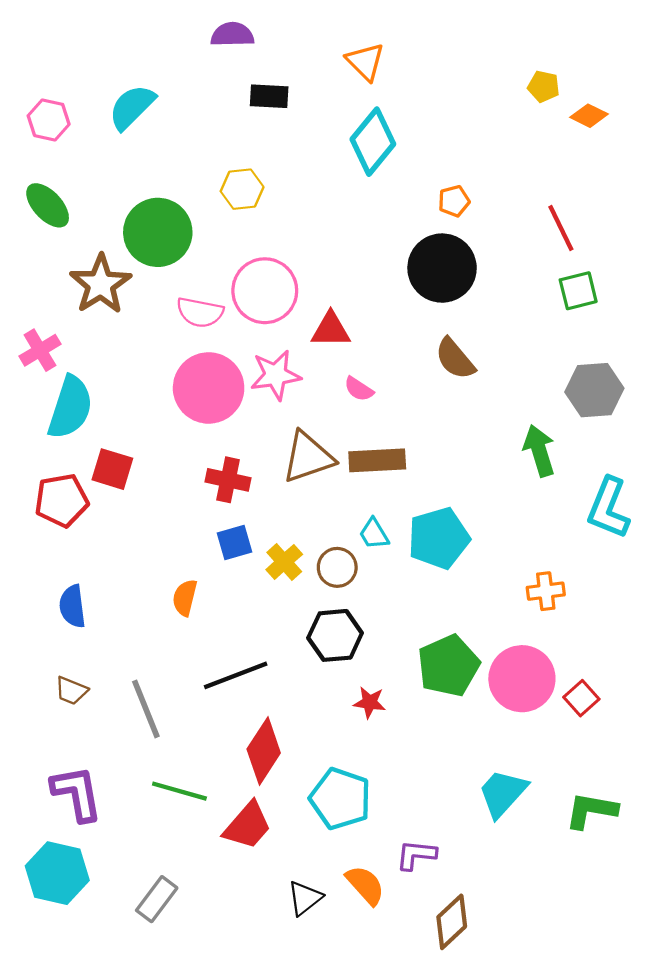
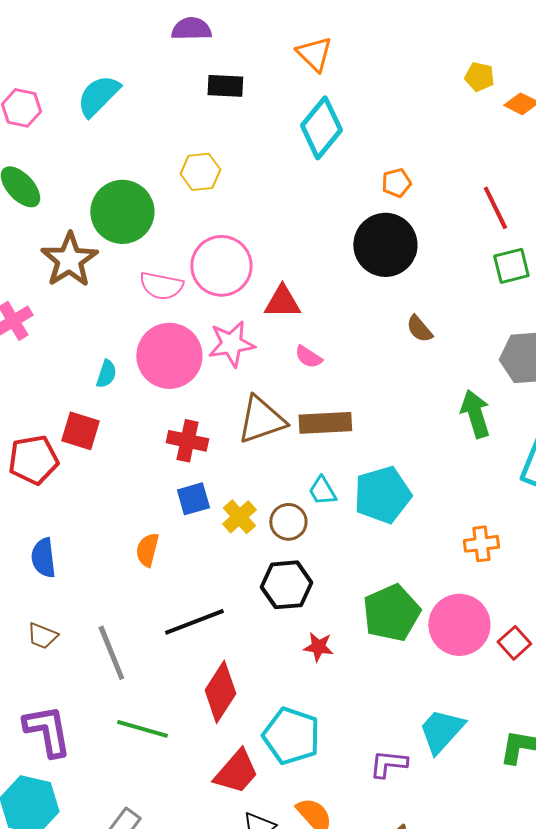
brown semicircle: (455, 359) -> (419, 329), moved, size x0.7
cyan semicircle: (70, 407) -> (106, 374), moved, size x0.5
red trapezoid: (247, 826) -> (236, 772), moved
purple L-shape: (416, 855) -> (388, 764), moved

